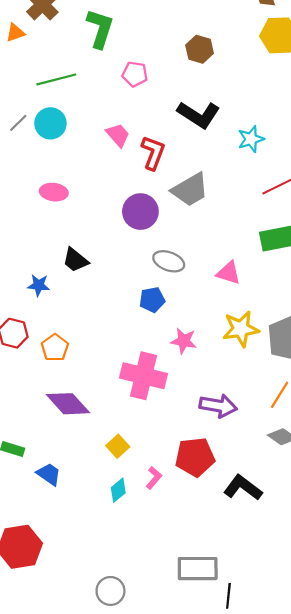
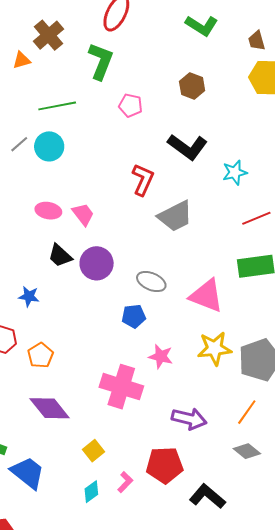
pink trapezoid: (118, 135) -> (83, 214), moved
purple circle: (140, 212) -> (97, 263), moved
black trapezoid: (75, 260) -> (60, 256), moved
pink triangle: (229, 273) -> (206, 296), size x1.5
blue trapezoid: (49, 474) -> (28, 473), size x1.5

